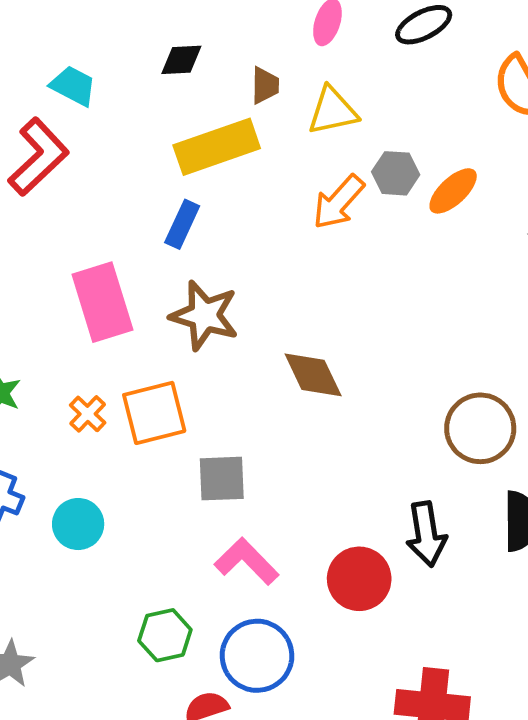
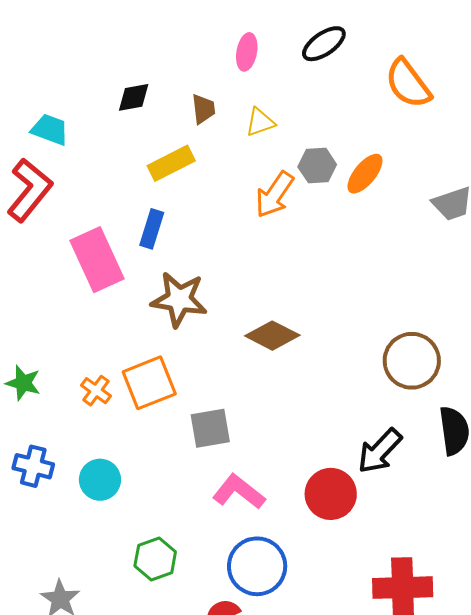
yellow triangle: (333, 111) -> (260, 122), size x0.7
yellow rectangle: (217, 147) -> (171, 163), size x0.7
pink rectangle: (102, 302) -> (97, 260), moved
brown diamond: (313, 375) -> (272, 336), turned -30
black arrow: (426, 534) -> (380, 451), turned 60
green hexagon: (165, 635) -> (155, 559), moved

